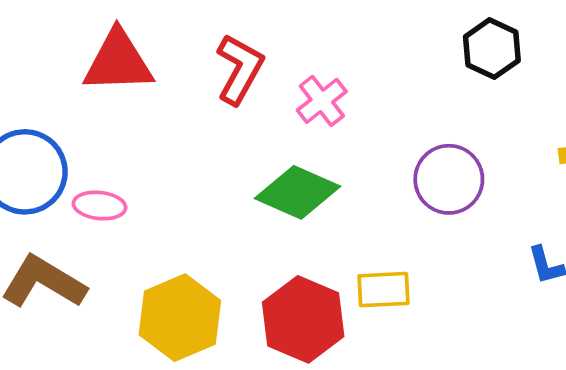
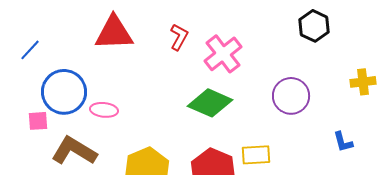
red L-shape: (240, 69) -> (179, 37), size x0.7
pink cross: (322, 101) -> (223, 54), size x1.4

